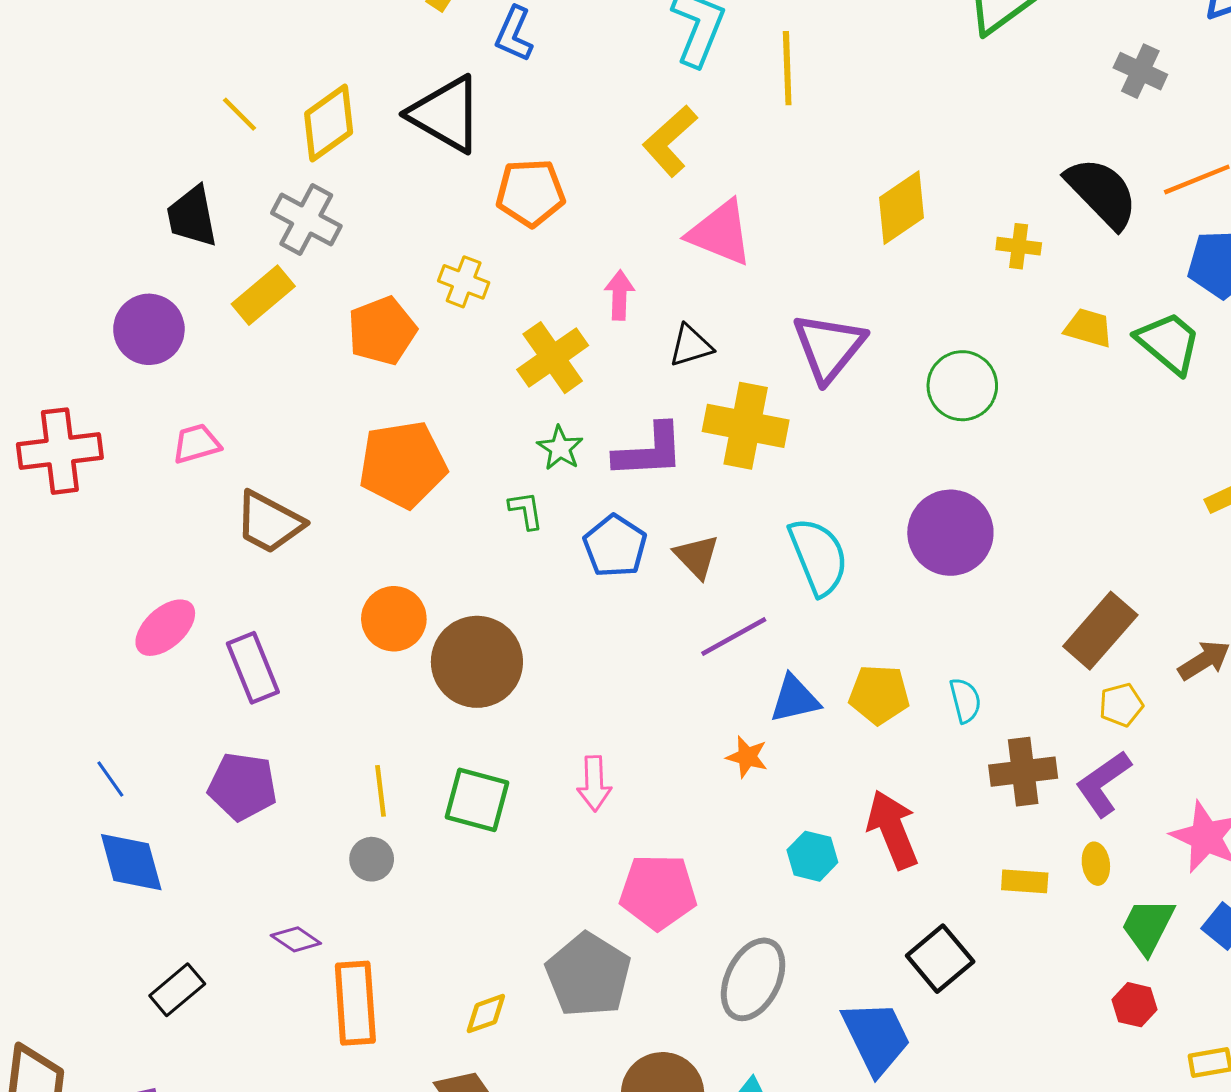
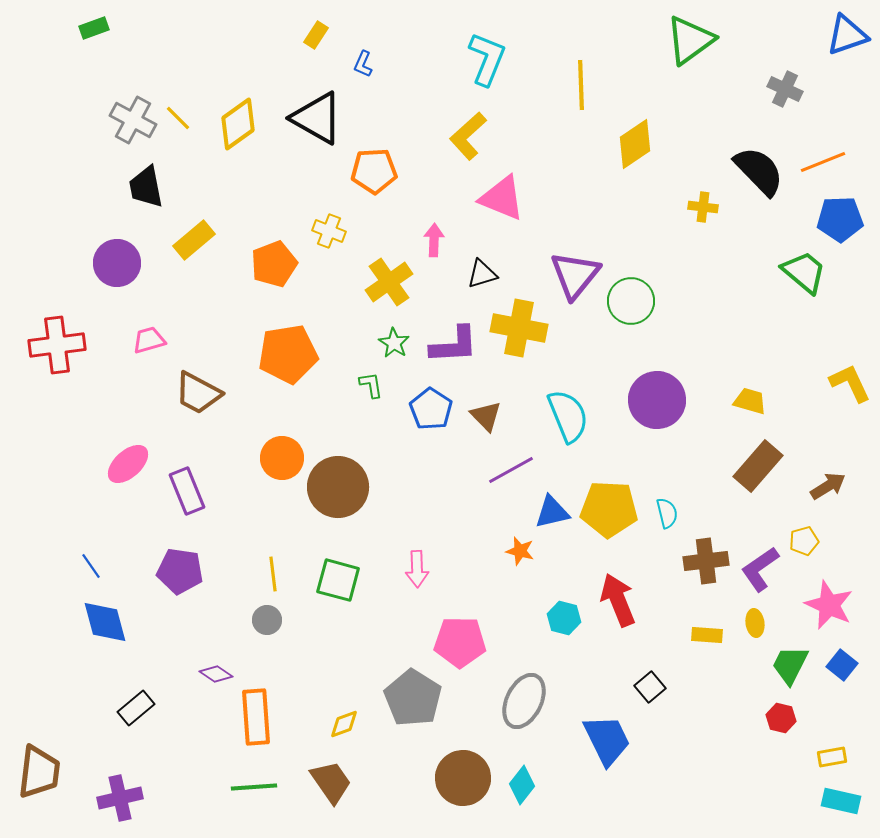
blue L-shape: (514, 34) -> (363, 64), size x0.7
yellow line: (787, 68) -> (581, 85), moved
yellow diamond: (901, 208) -> (635, 144), moved
gray cross: (306, 219) -> (133, 120), moved
yellow trapezoid: (1088, 328) -> (750, 401), moved
green circle: (962, 386) -> (631, 301), moved
yellow pentagon: (879, 694) -> (609, 509), size x1.4
yellow pentagon: (1121, 705) -> (804, 541), moved
black square: (940, 959) -> (650, 687), size x0.7

